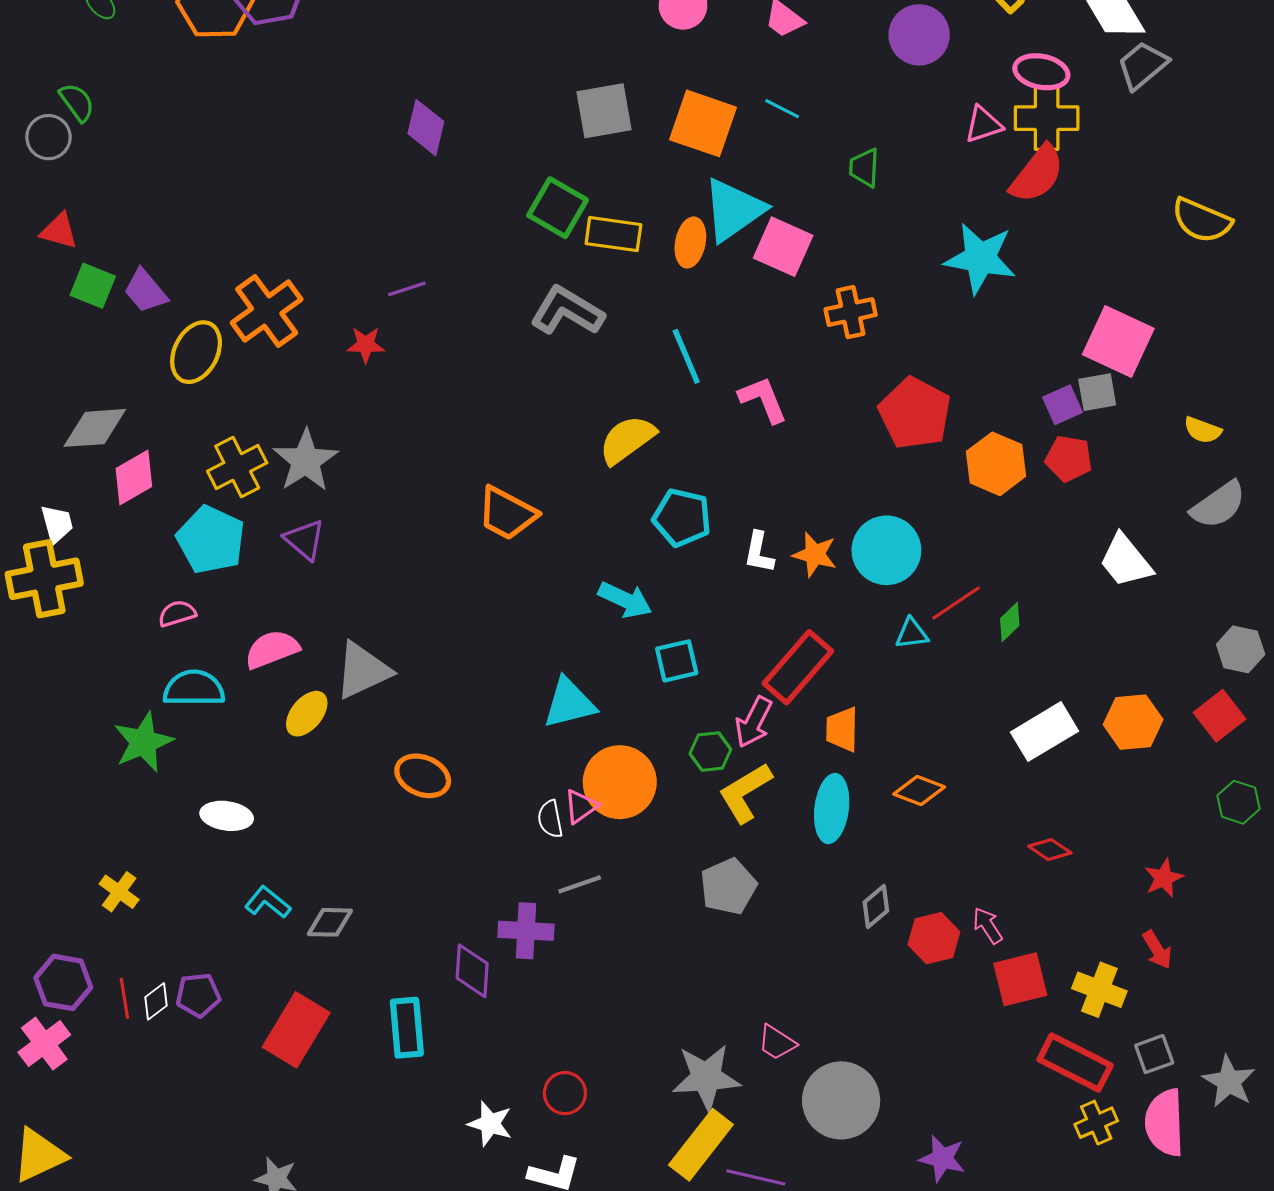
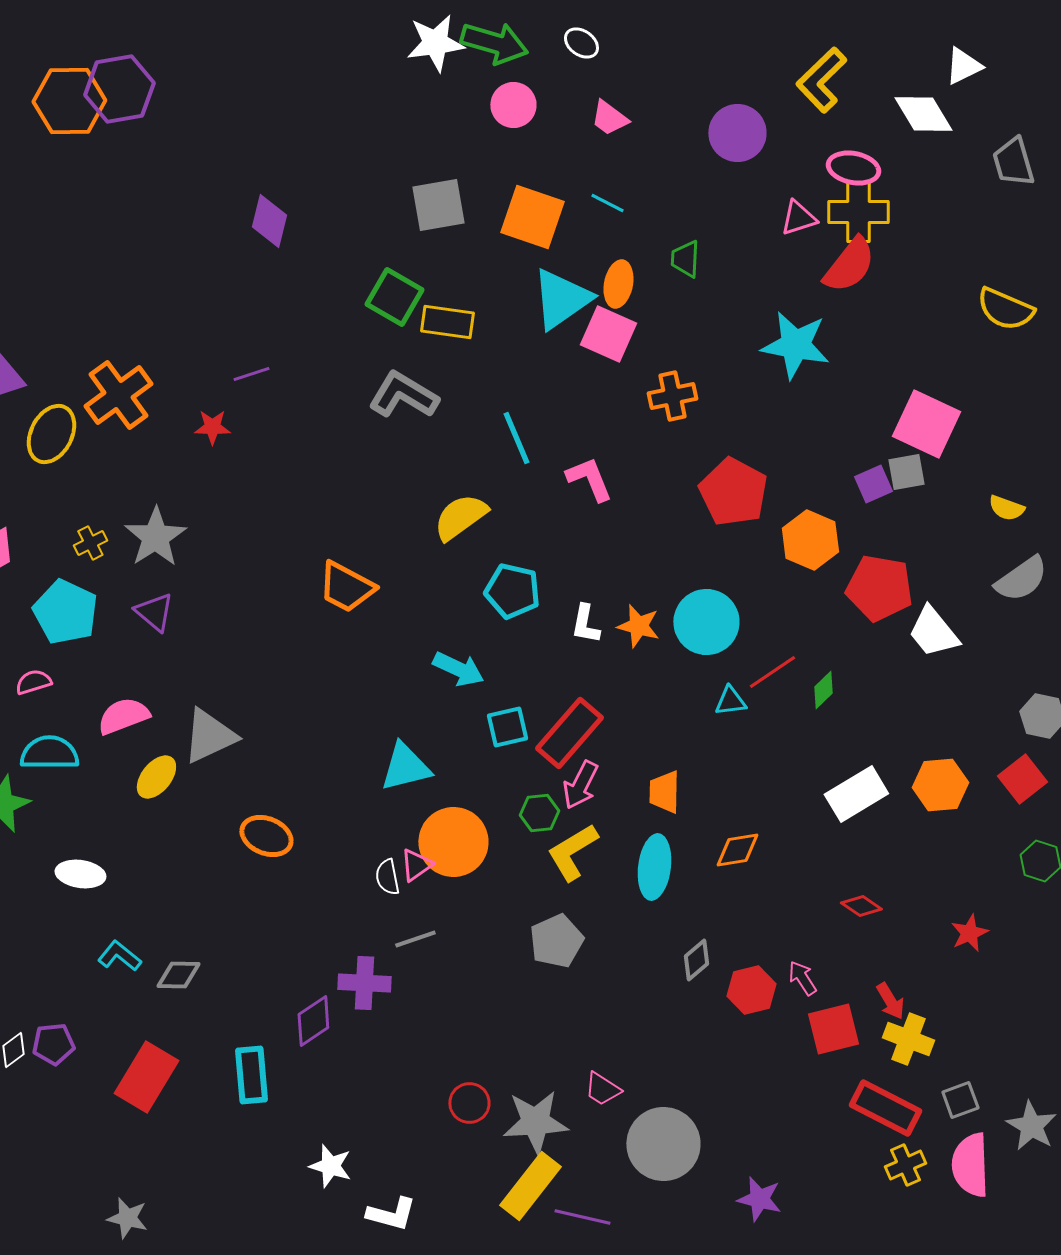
gray trapezoid: (1143, 65) -> (1013, 162), moved, turned -66
orange ellipse: (690, 242) -> (618, 284), moved
red pentagon: (1069, 459) -> (879, 588), moved, size x1.5
yellow cross: (237, 467) -> (90, 543), size x0.6
red rectangle: (798, 667) -> (569, 733), moved
orange diamond: (919, 791) -> (737, 850), turned -30
red arrow: (1157, 950) -> (890, 1001), moved
purple diamond: (472, 971) -> (313, 1021), turned 52
red circle: (565, 1093) -> (469, 1103), moved

